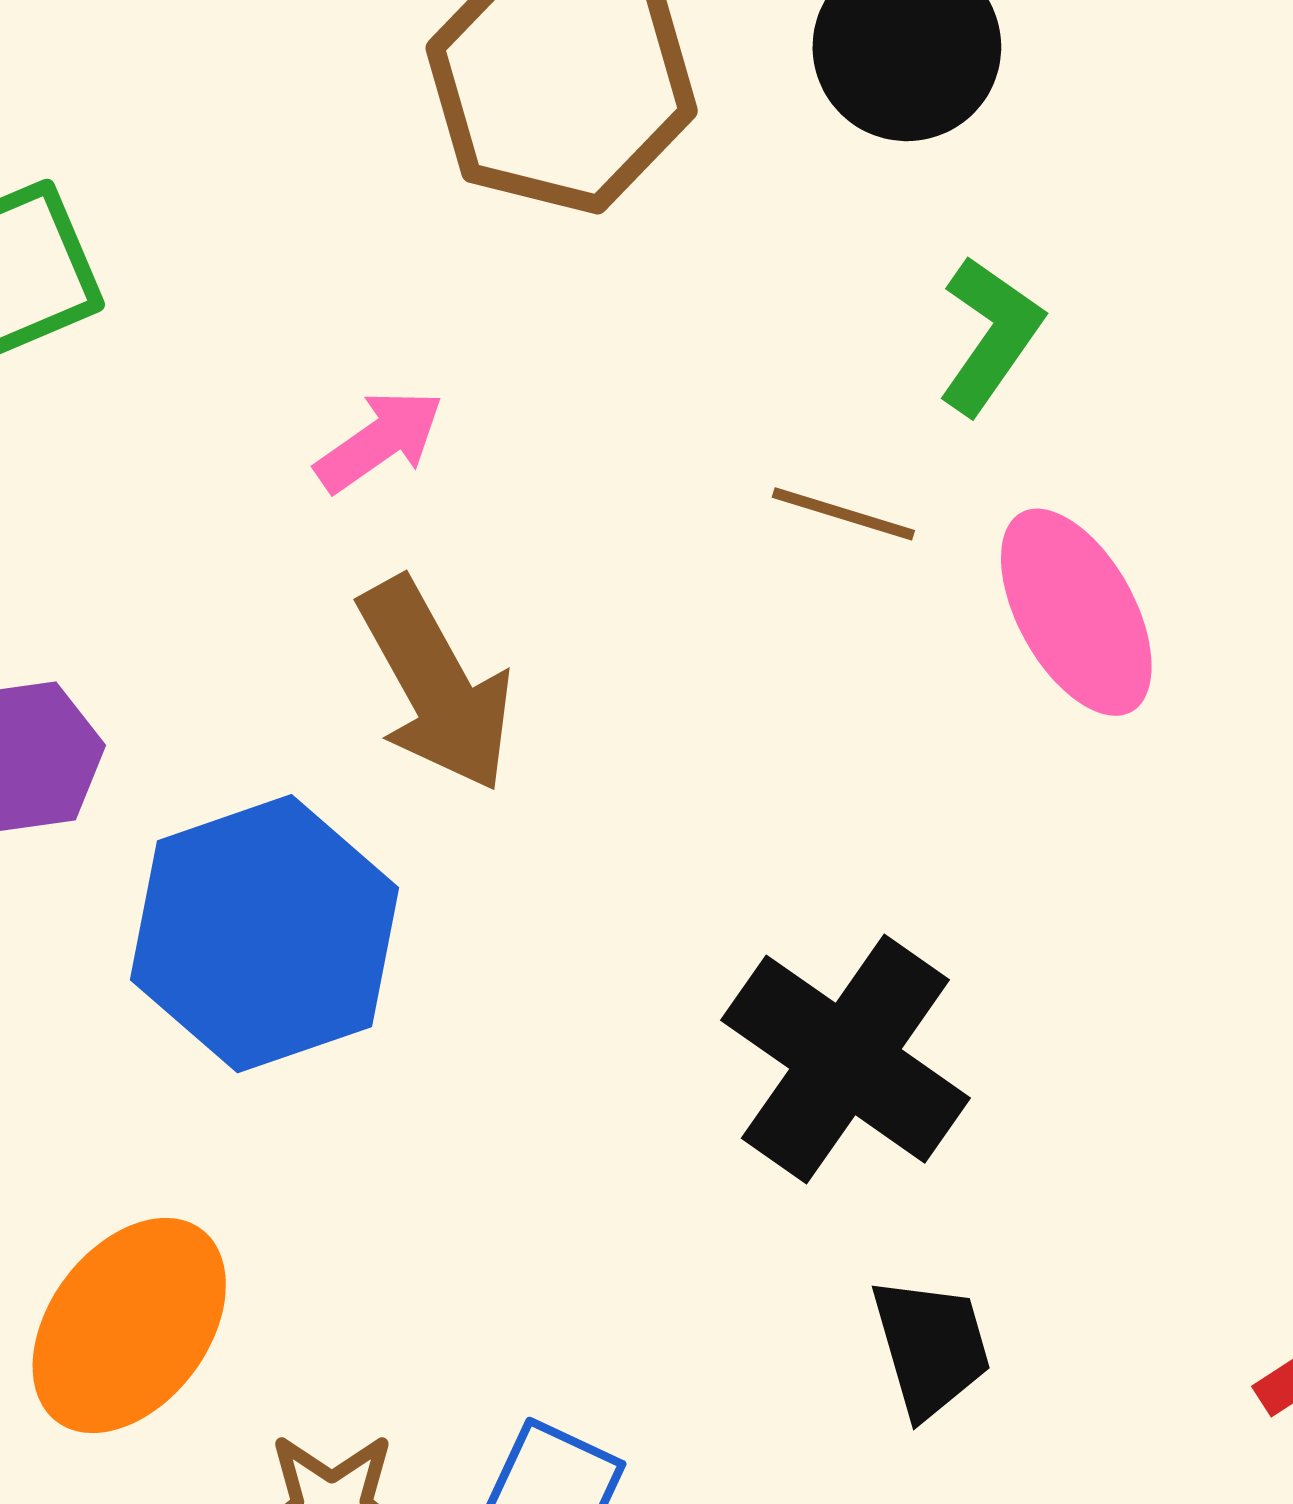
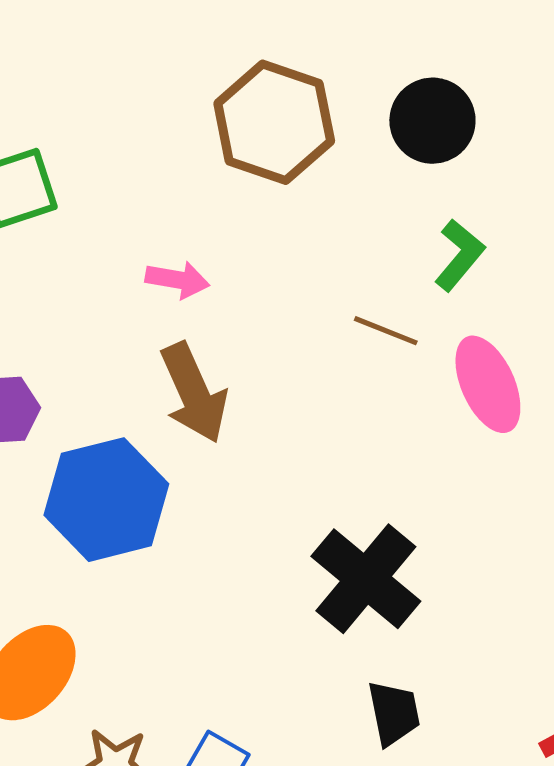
pink arrow: (379, 441) -> (177, 280), turned 40

